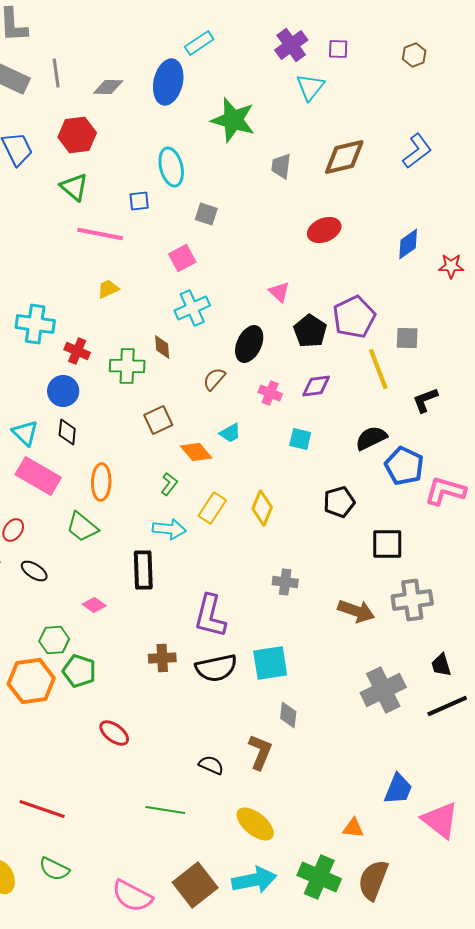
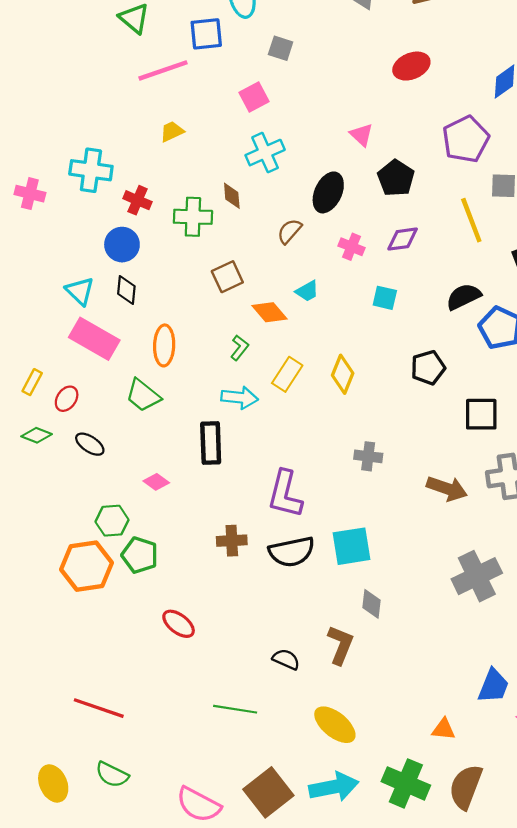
blue square: (139, 201) -> (206, 34), size x1.5
pink line: (100, 234) -> (163, 70), turned -30
purple pentagon: (354, 317) -> (466, 139), moved

